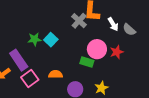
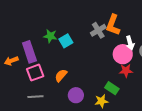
pink circle: (97, 49) -> (123, 54), moved
green rectangle: (87, 62) -> (112, 88), moved
orange semicircle: (55, 74) -> (61, 75), turned -64

